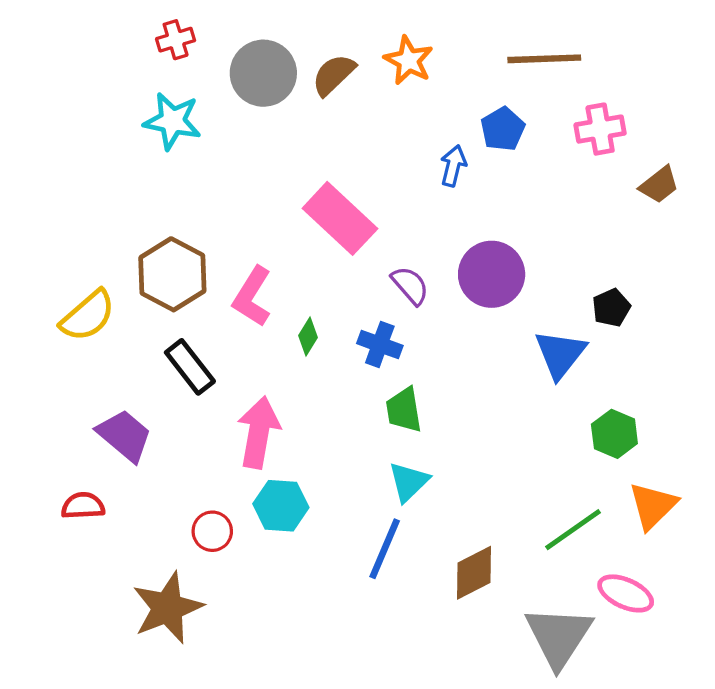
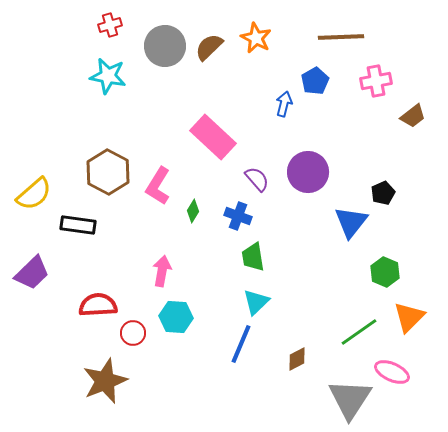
yellow semicircle: (88, 316) -> (34, 194), moved
black rectangle: (190, 367) -> (78, 225), moved, turned -44
pink arrow: (259, 432) -> (162, 271), size x0.7
purple trapezoid: (124, 435) -> (32, 273), moved, turned 96
red semicircle: (83, 506) -> (98, 305), moved, size x1.4
brown diamond: (474, 573) -> (297, 359), size x0.7

